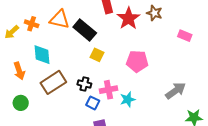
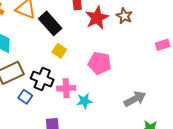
pink rectangle: (185, 36) -> (163, 45), moved, turned -48
black cross: (84, 84) -> (42, 79), size x1.5
blue square: (93, 103) -> (25, 97), moved

